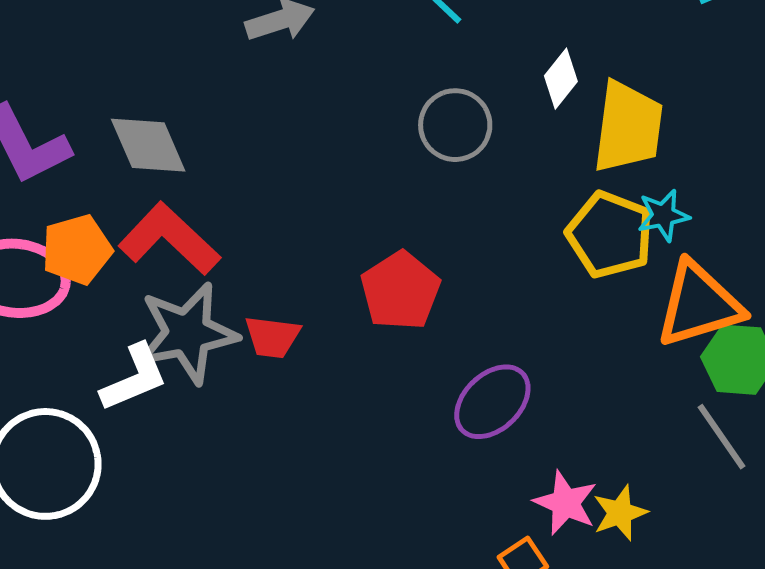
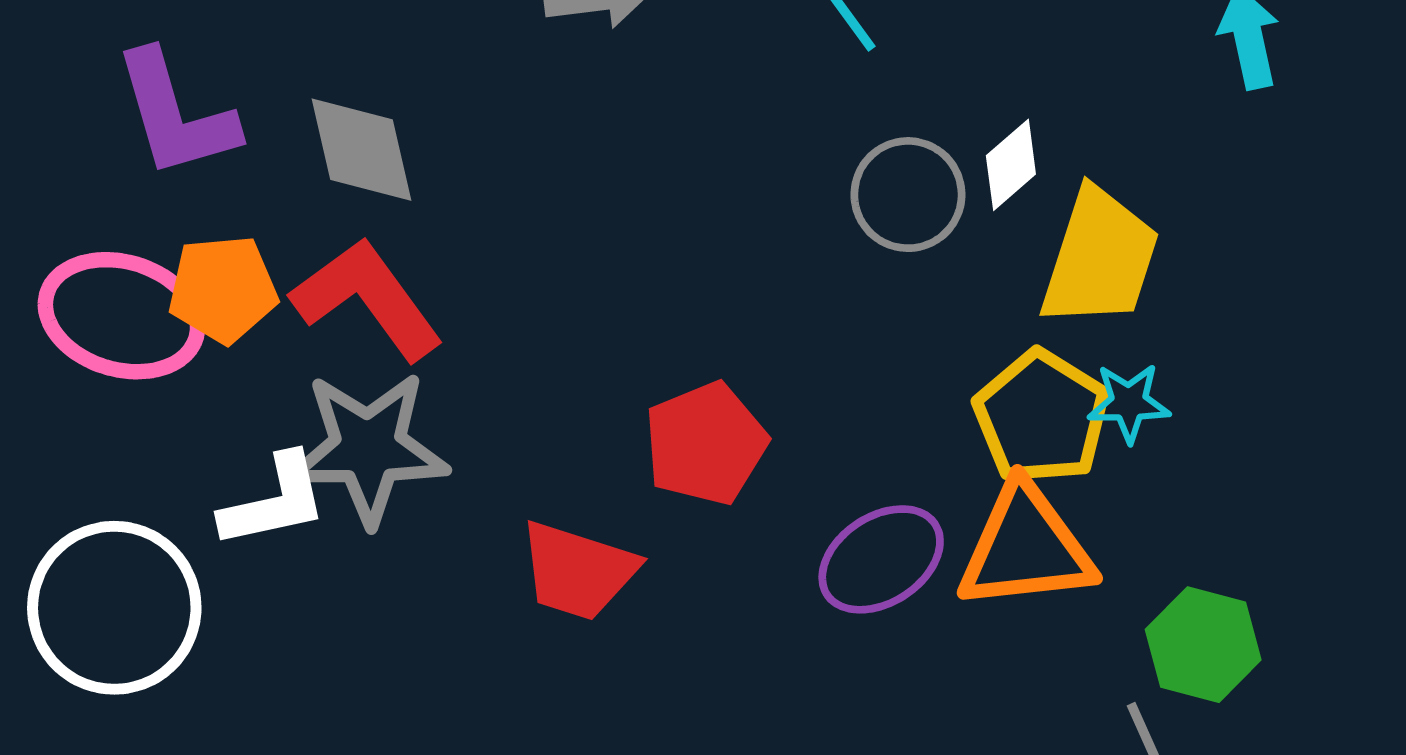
gray circle: (455, 125) -> (908, 195), moved
orange triangle: (699, 305) -> (1026, 547), moved
red trapezoid: (272, 337) -> (578, 571), moved, size x1.4
purple ellipse: (492, 402) -> (881, 559), moved

